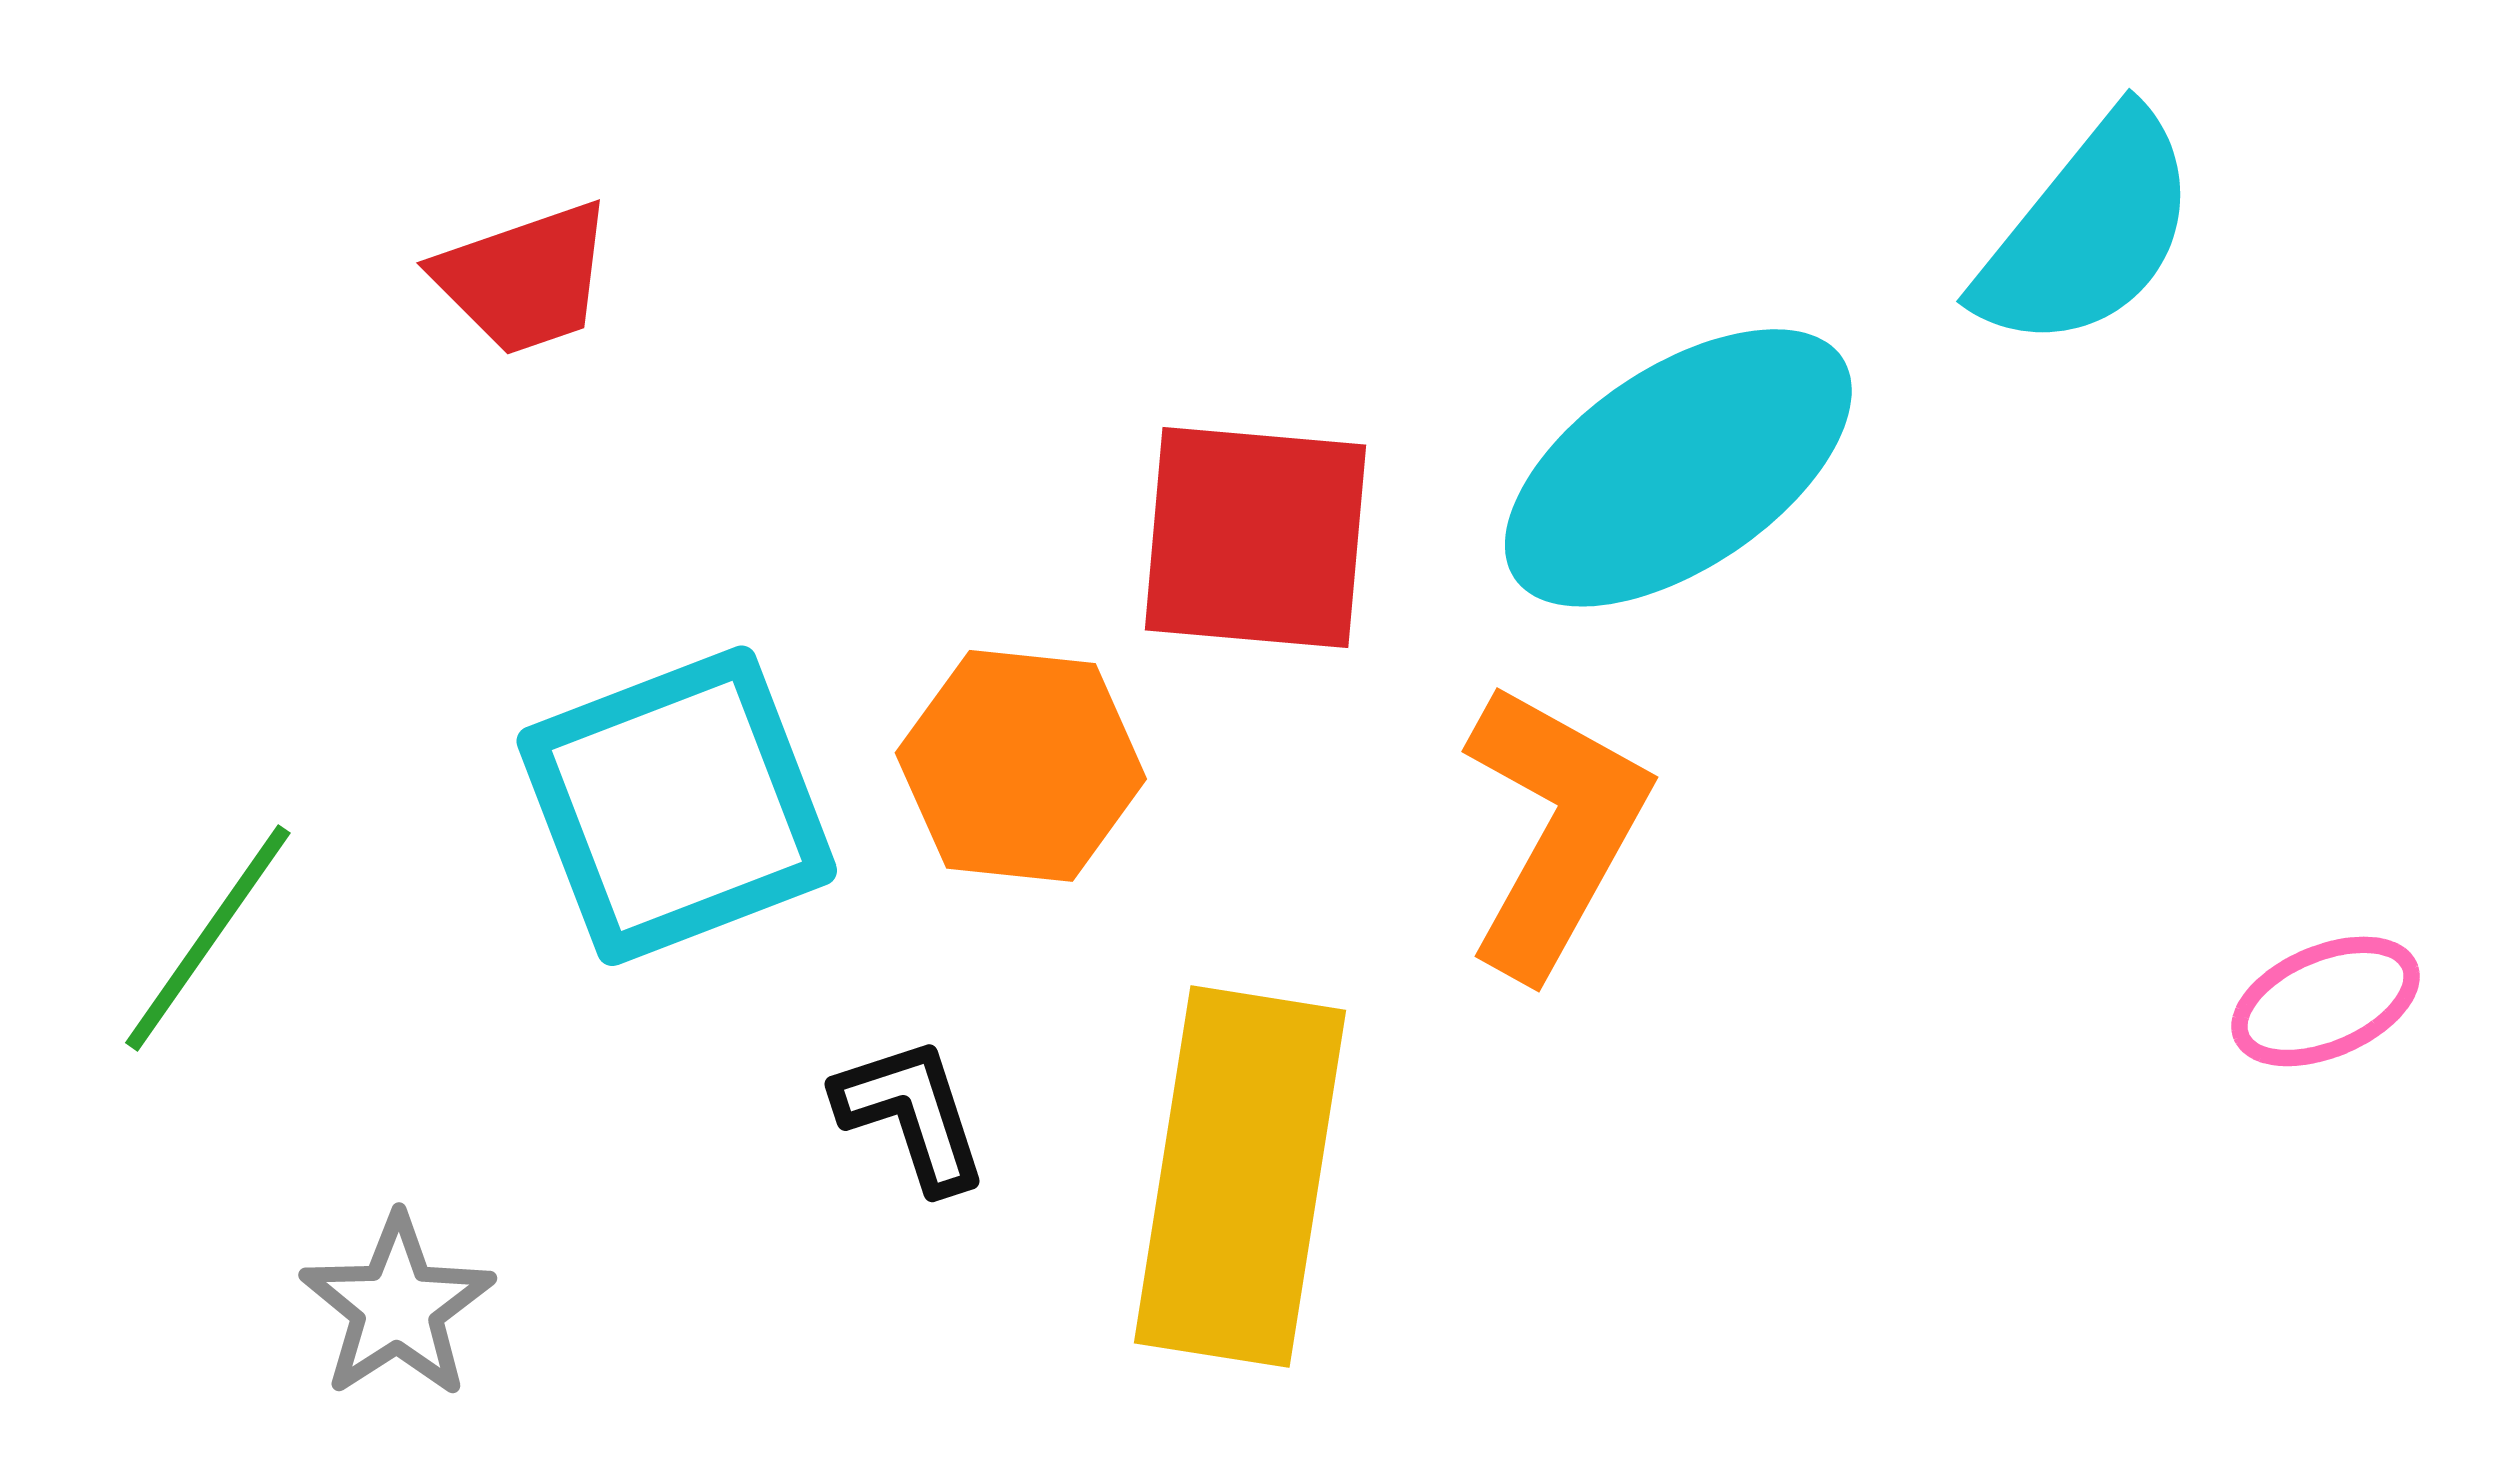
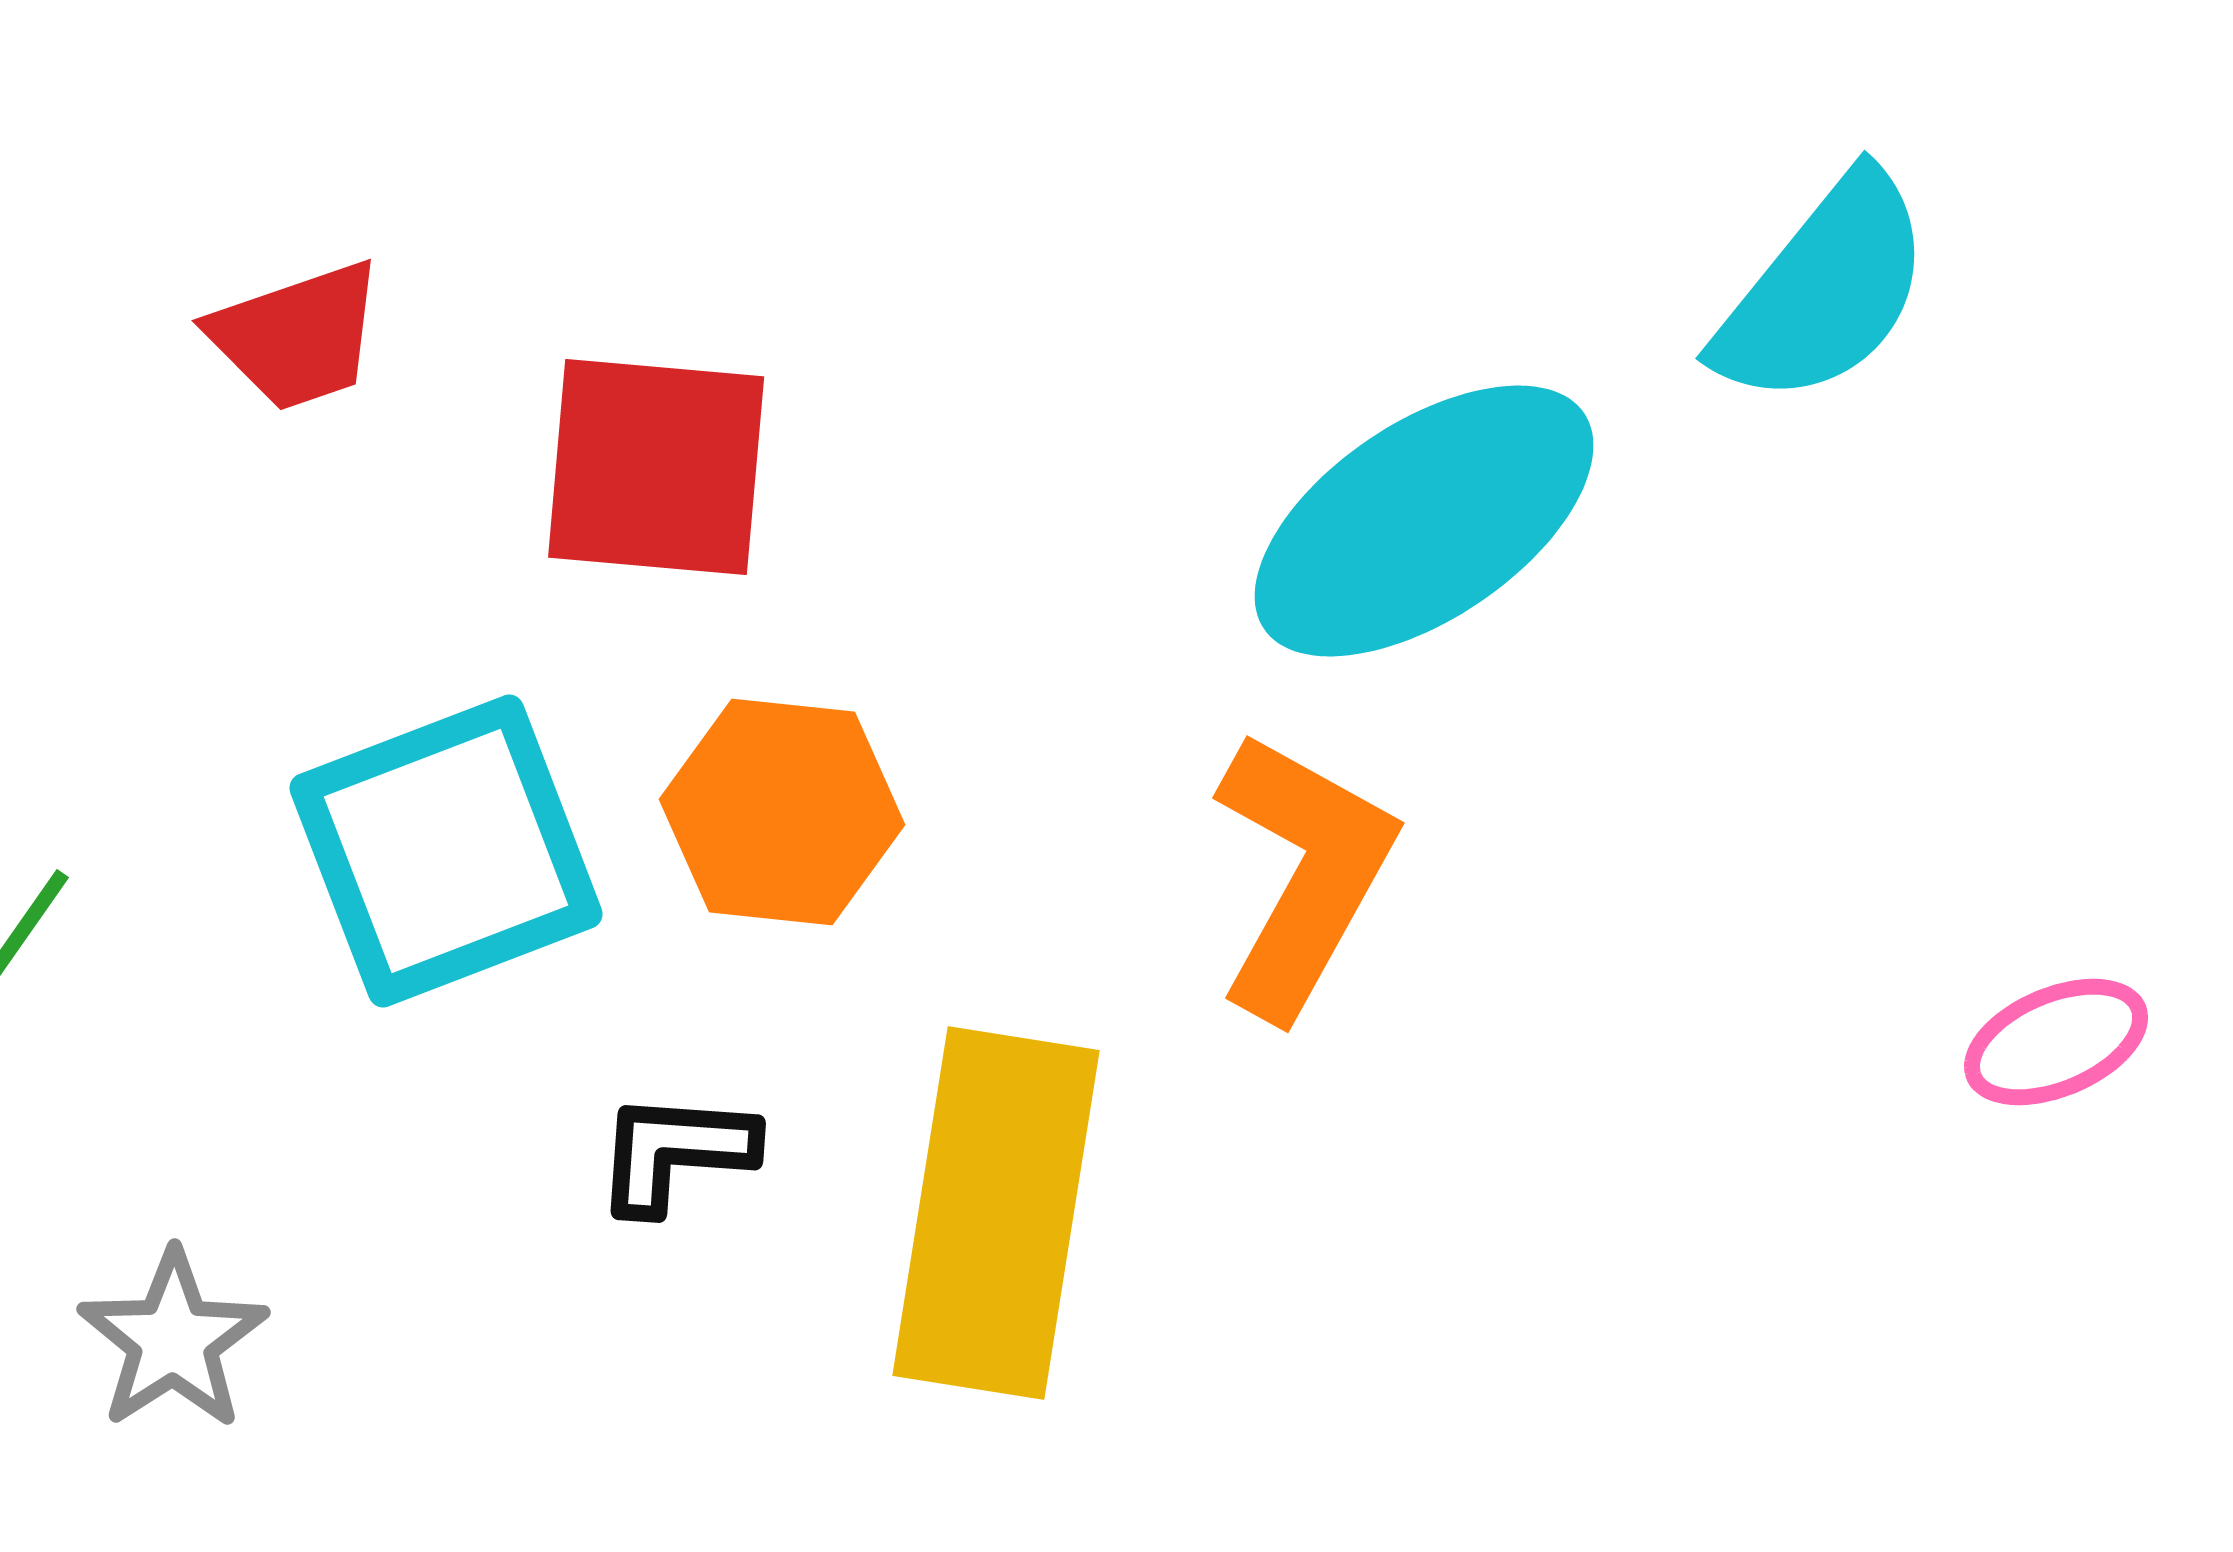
red square: (1255, 538) -> (656, 467), moved
black L-shape: (911, 1114) -> (675, 1152), turned -68

